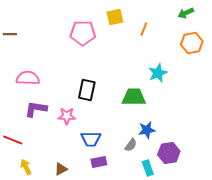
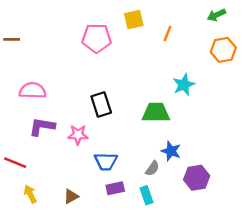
black rectangle: (87, 90) -> (101, 104), turned -30
blue star: (147, 130) -> (171, 151), turned 30
cyan rectangle: (148, 168) -> (147, 195), moved

